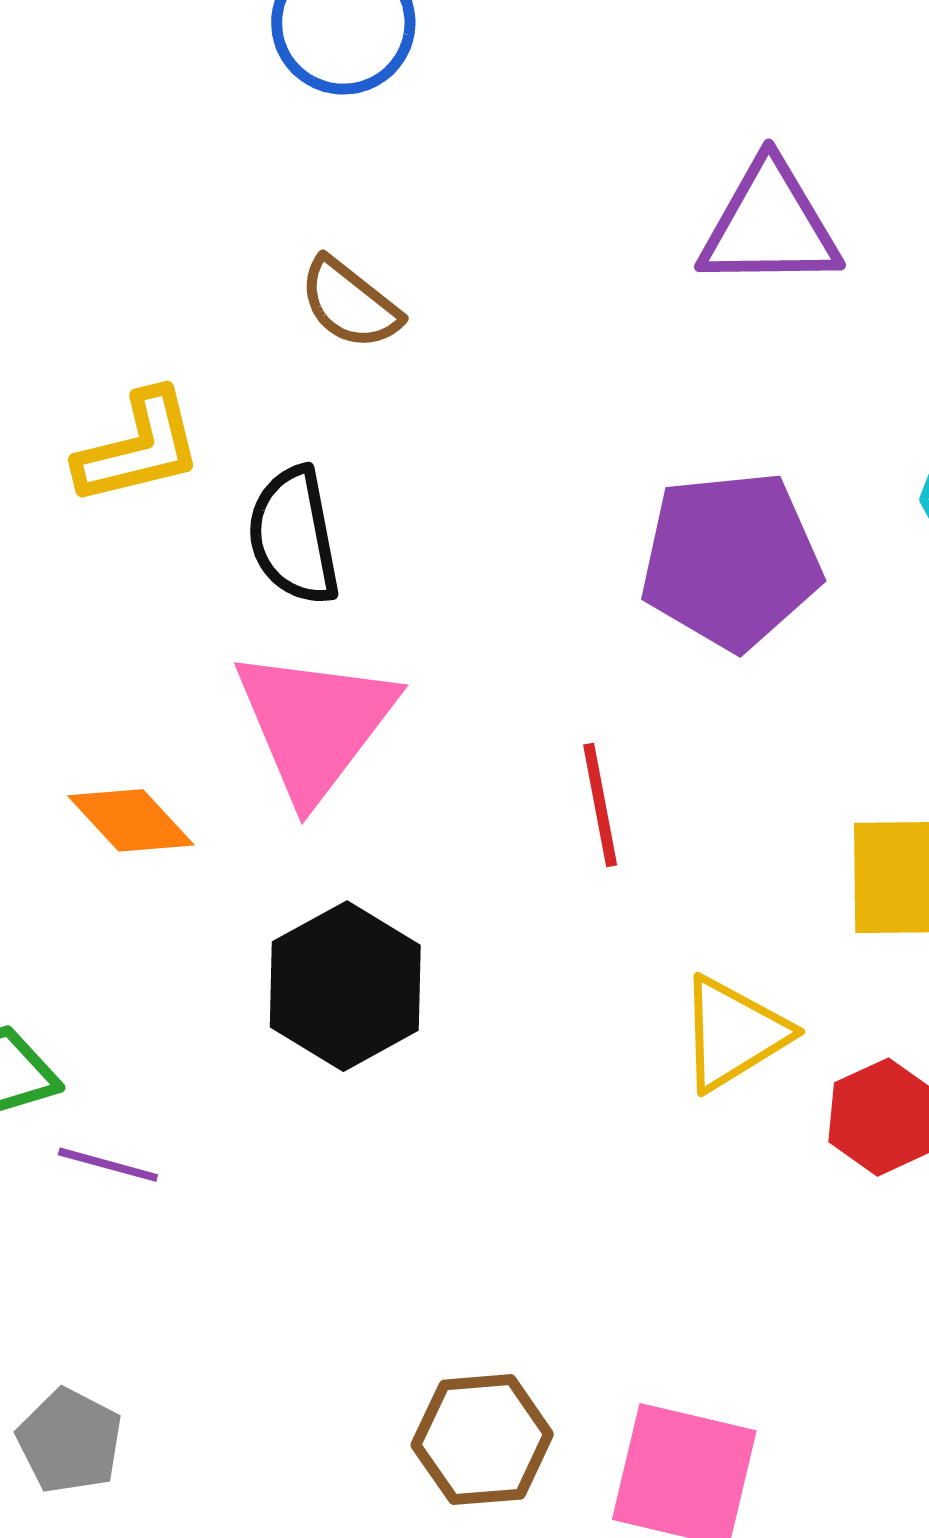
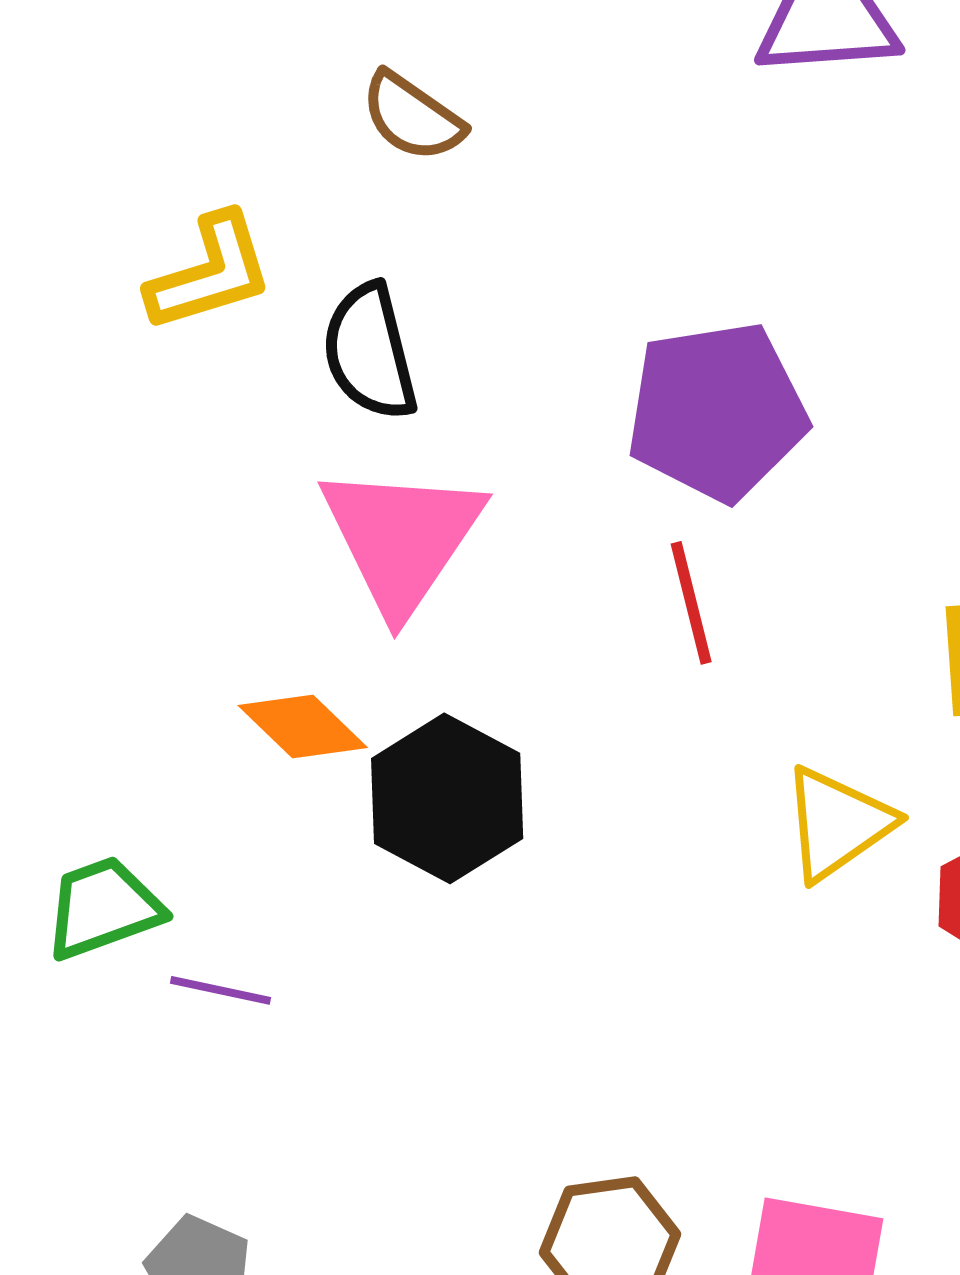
purple pentagon: (731, 560) -> (717, 411), moved
orange diamond: (131, 820) -> (303, 727), moved

